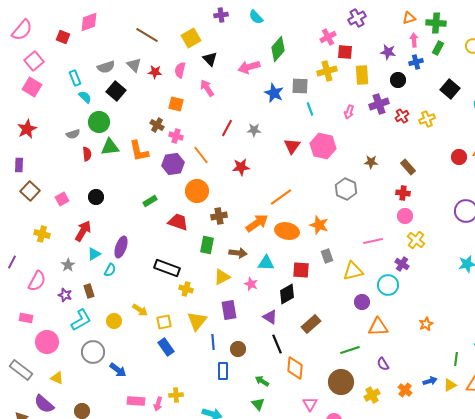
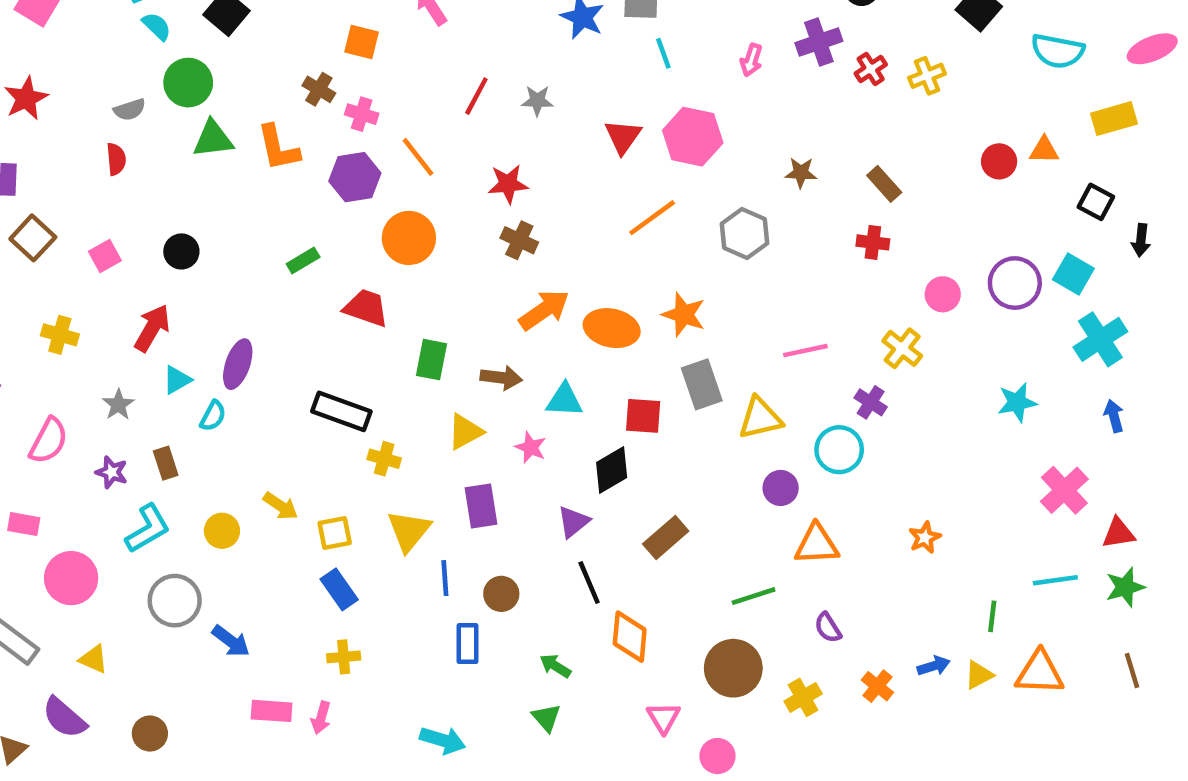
red semicircle: (87, 154) -> (116, 159), moved
orange line: (281, 197) -> (652, 218), moved
brown cross: (219, 216) -> (519, 240), moved, turned 35
pink circle: (405, 216) -> (943, 294), moved
gray rectangle: (327, 256) -> (702, 384), size x1.5
purple triangle: (270, 317) -> (573, 522), turned 49
yellow cross: (176, 395) -> (344, 657), moved

